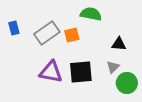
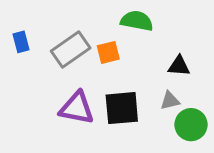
gray triangle: (113, 67) -> (170, 101), turned 32

